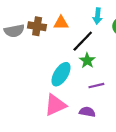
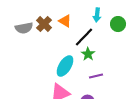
orange triangle: (61, 23) -> (65, 21), turned 32
brown cross: (37, 26) -> (44, 24), turned 35

